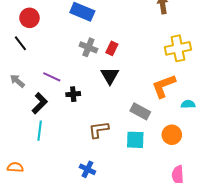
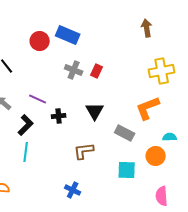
red circle: (29, 18) -> (40, 41), moved
black triangle: (110, 76) -> (95, 111), moved
cyan semicircle: (188, 104) -> (170, 137), moved
cyan square: (135, 140) -> (127, 170), moved

